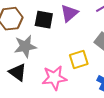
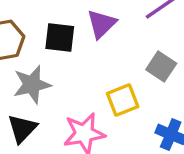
black triangle: (18, 72) -> (22, 129), turned 42

